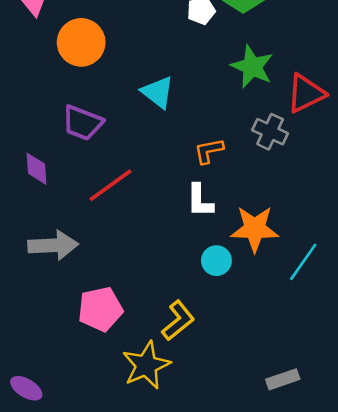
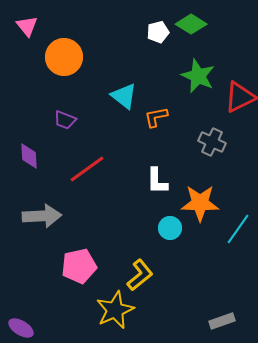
purple trapezoid: (82, 123) -> (65, 120), size x0.7
gray cross: (270, 132) -> (212, 142), moved
orange L-shape: (209, 151) -> (156, 117), moved

